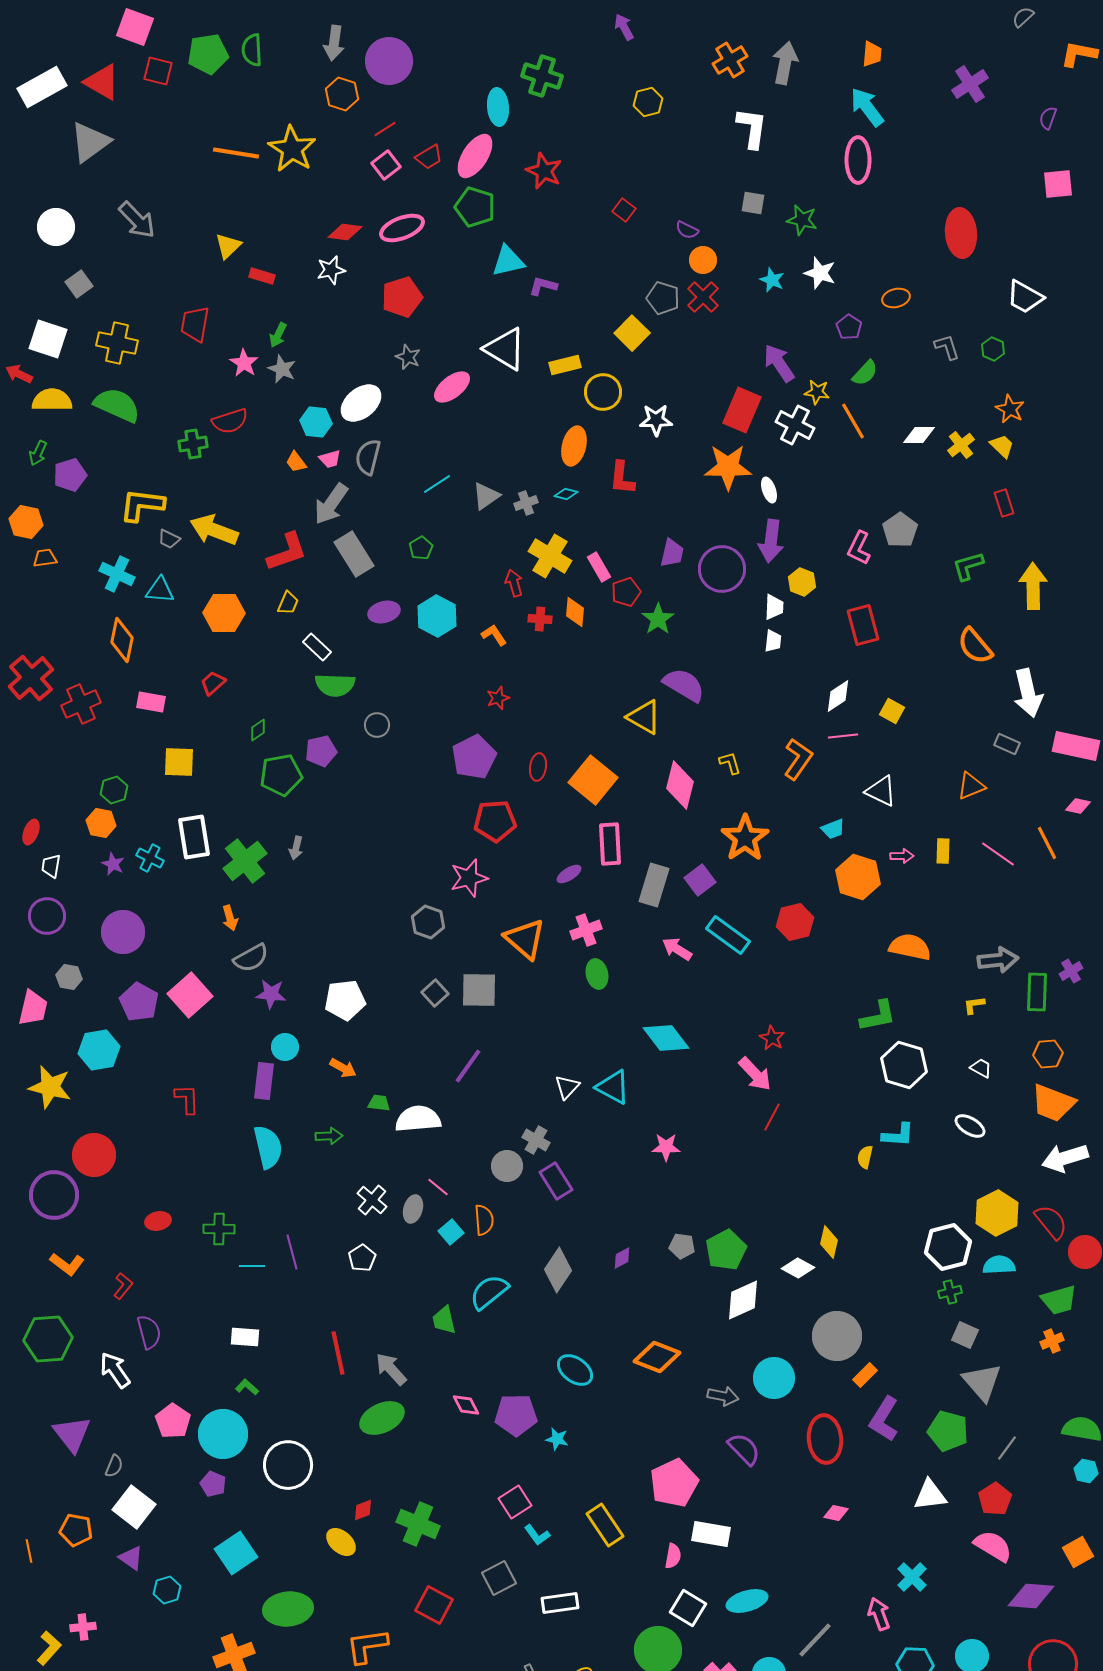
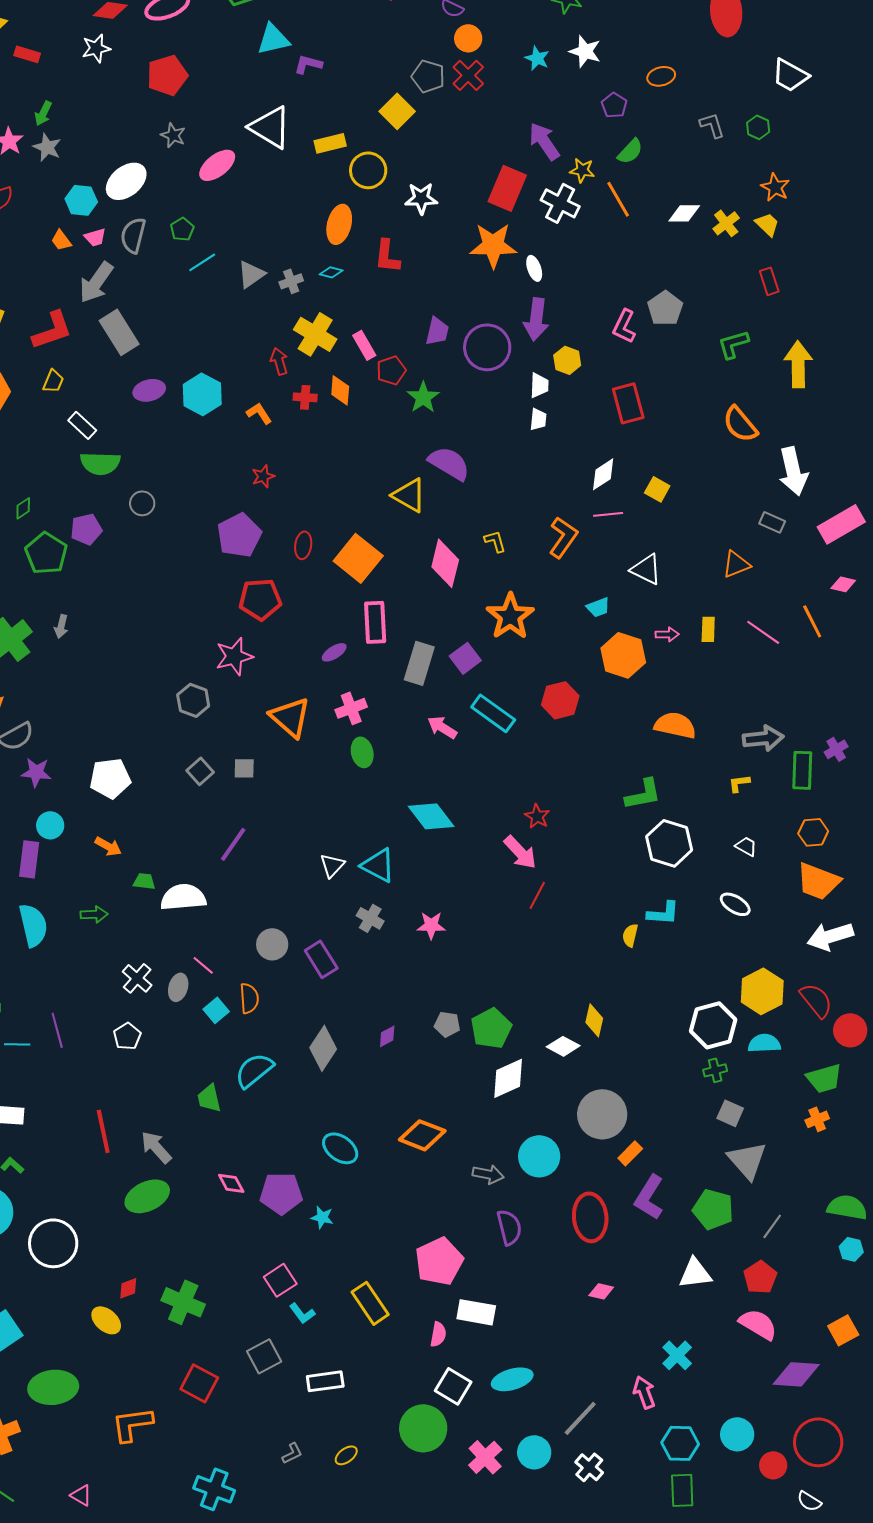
green pentagon: (421, 548) -> (182, 229), moved
pink rectangle: (1076, 746) -> (841, 524), turned -42
green pentagon: (281, 775) -> (46, 553), turned -30
gray square: (479, 990) -> (244, 768), size x0.6
gray cross: (536, 1140) -> (370, 918), moved
purple semicircle: (744, 1449) -> (509, 1227), turned 30

